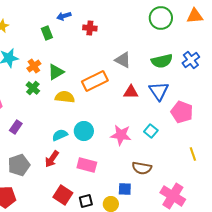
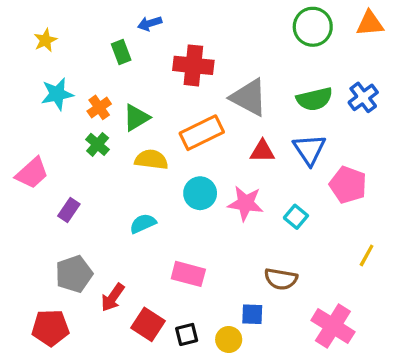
red cross: (90, 28) -> (193, 65), moved, size x1.6
gray triangle: (123, 60) -> (249, 97), size x1.4
cyan circle: (84, 131) -> (200, 193), moved
pink star: (121, 135) -> (245, 203), moved
yellow line: (193, 154) -> (367, 255), turned 48
red arrow: (52, 159) -> (113, 297), moved

